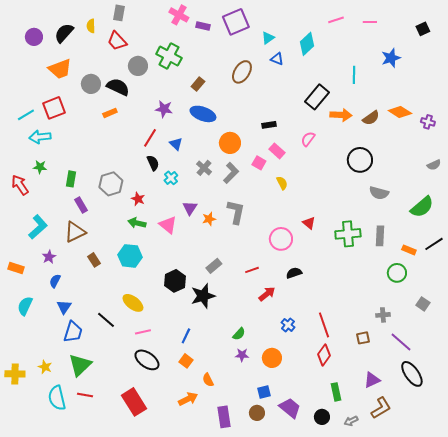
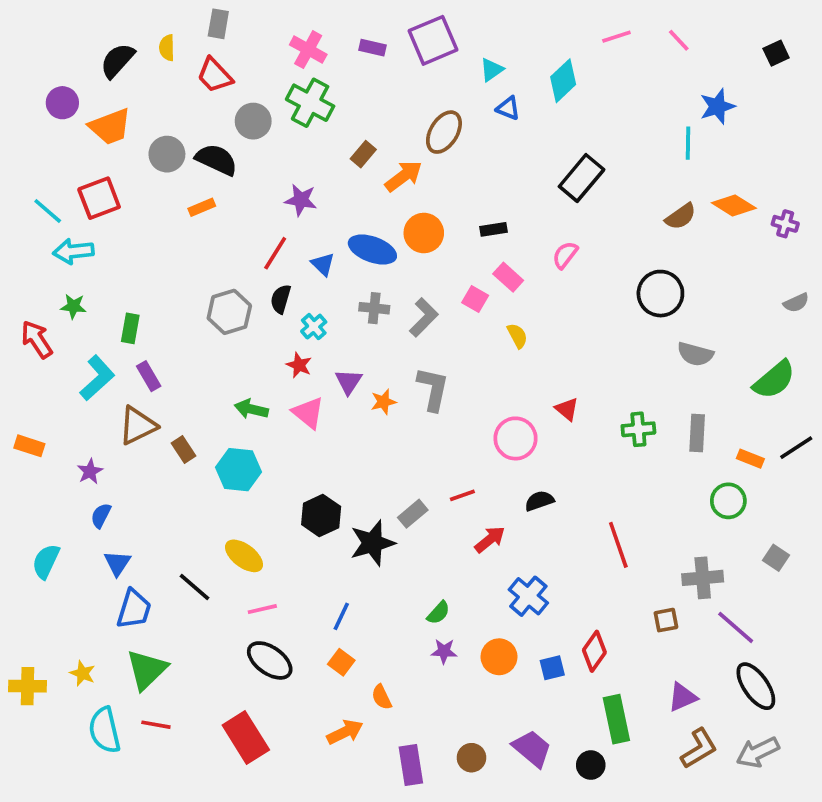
pink cross: (179, 15) -> (308, 50), moved
pink line: (370, 22) -> (679, 40), turned 48
purple circle: (34, 37) -> (62, 103), moved
cyan line: (354, 75) -> (688, 143), moved
blue ellipse: (203, 114) -> (372, 249), moved
cyan line: (26, 115) -> (48, 211), turned 72
orange arrow: (341, 115) -> (404, 176), moved, turned -40
orange circle: (230, 143) -> (424, 233), moved
black semicircle: (153, 163) -> (281, 299), turned -140
gray cross: (204, 168) -> (374, 308), turned -35
gray hexagon: (111, 184) -> (229, 312), moved
red star: (138, 199) -> (299, 365), moved
cyan L-shape: (38, 227) -> (97, 378), moved
green cross: (348, 234) -> (638, 429), size x0.7
brown rectangle: (94, 260) -> (183, 449), moved
gray rectangle: (214, 266) -> (413, 514), moved
orange rectangle: (16, 268) -> (29, 446), moved
gray cross: (383, 315) -> (703, 578), size x1.5
blue cross: (288, 325) -> (528, 596), size x1.5
red line: (324, 325) -> (618, 545), moved
blue square: (264, 392) -> (552, 668), moved
green rectangle: (336, 392) -> (616, 719), size x1.4
gray arrow: (351, 421) -> (758, 752), moved, size x1.6

